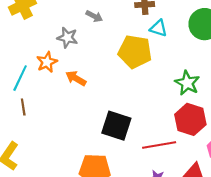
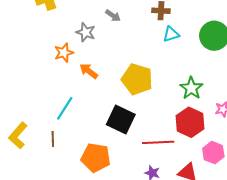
cyan triangle: (158, 28) -> (171, 34), turned -42
yellow pentagon: (135, 52) -> (137, 79), moved
cyan line: (20, 78) -> (65, 108), moved
brown line: (23, 107) -> (53, 139), moved

